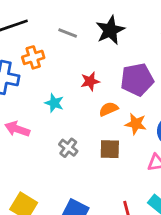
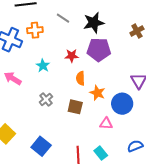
purple pentagon: (137, 80) -> (99, 50), moved
orange semicircle: (109, 109) -> (80, 78), turned -80

